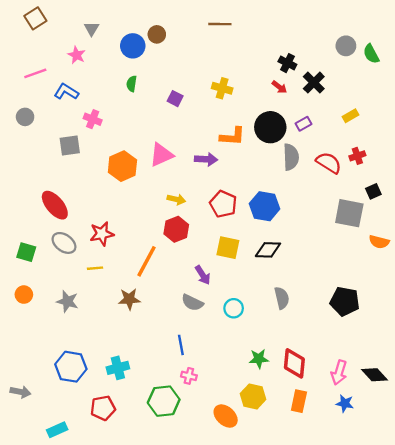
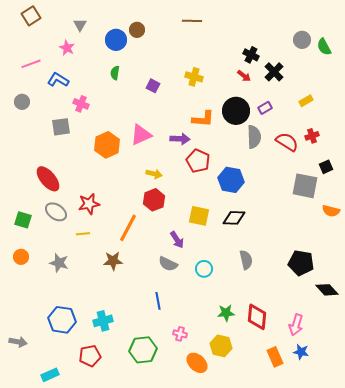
red pentagon: (223, 204) -> (198, 161), moved
black diamond: (375, 375) -> (327, 290), moved
pink cross: (189, 376) -> (180, 334), moved
orange rectangle: (299, 401) -> (275, 357), moved, turned -36

